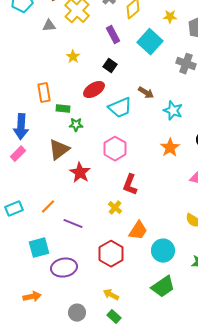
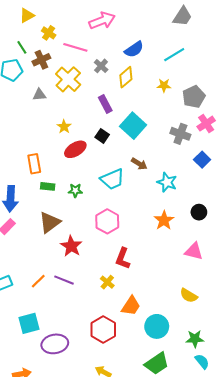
cyan square: (150, 42) -> (133, 126), moved
red ellipse: (94, 90) -> (75, 149), moved
green rectangle: (63, 109) -> (48, 186), moved
green star: (76, 125) -> (75, 190), moved
purple line: (73, 224) -> (64, 280), moved

